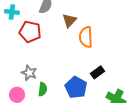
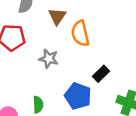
gray star: (29, 73) -> (49, 59), moved

